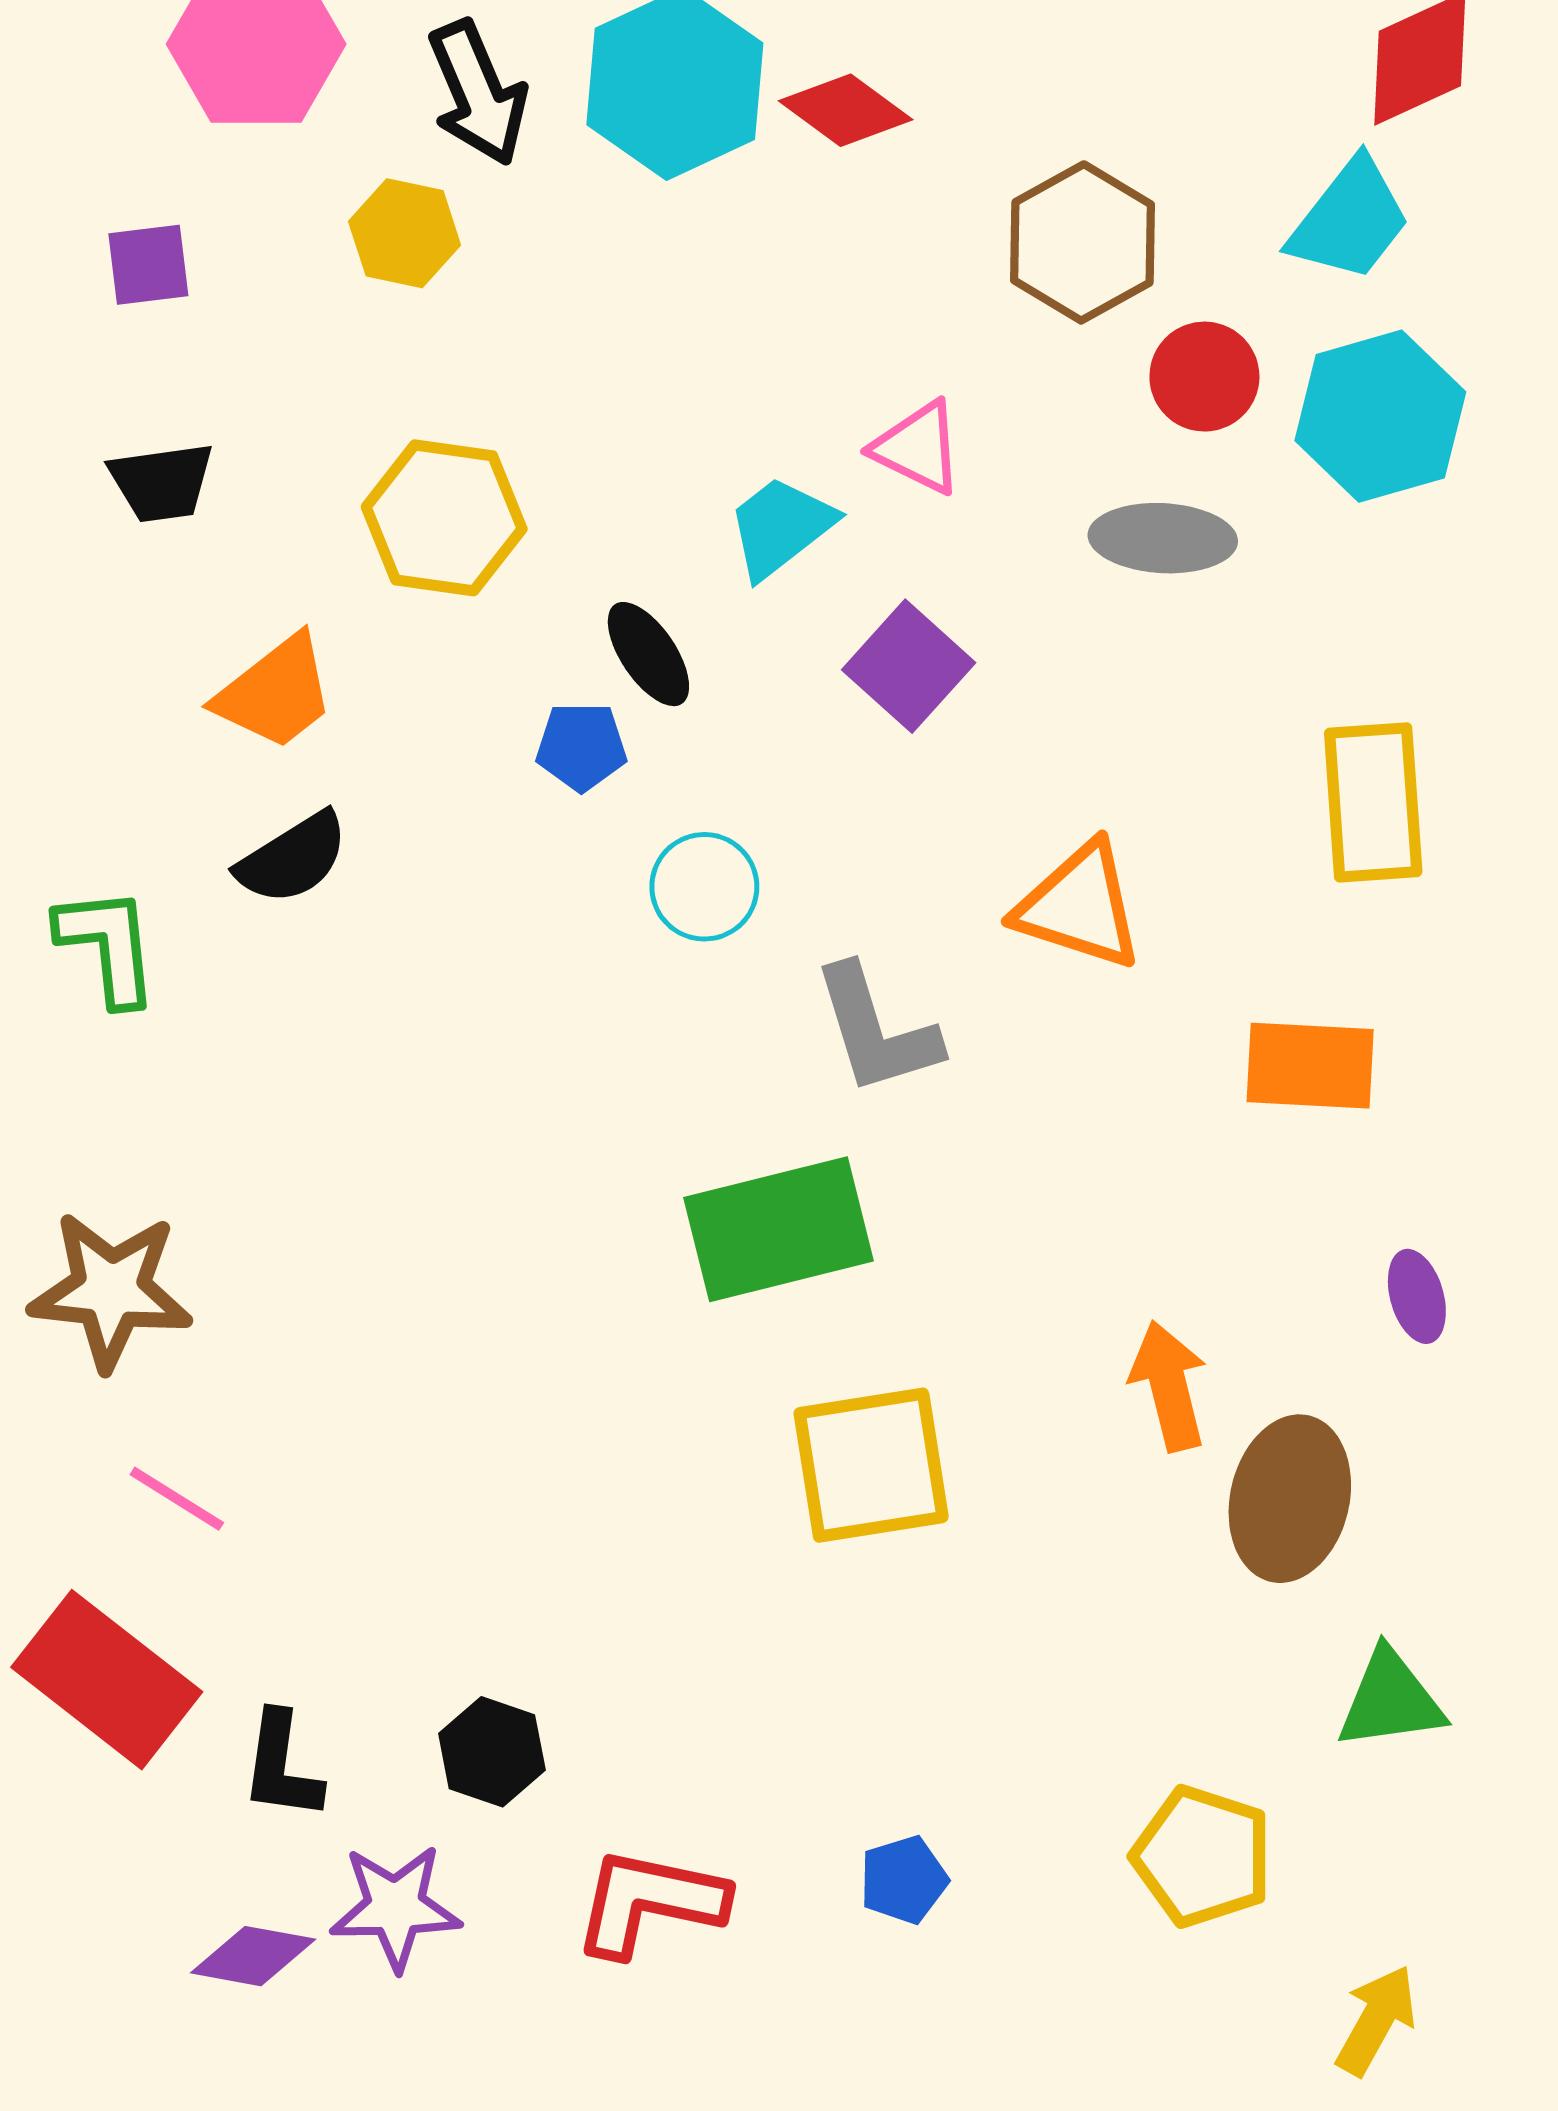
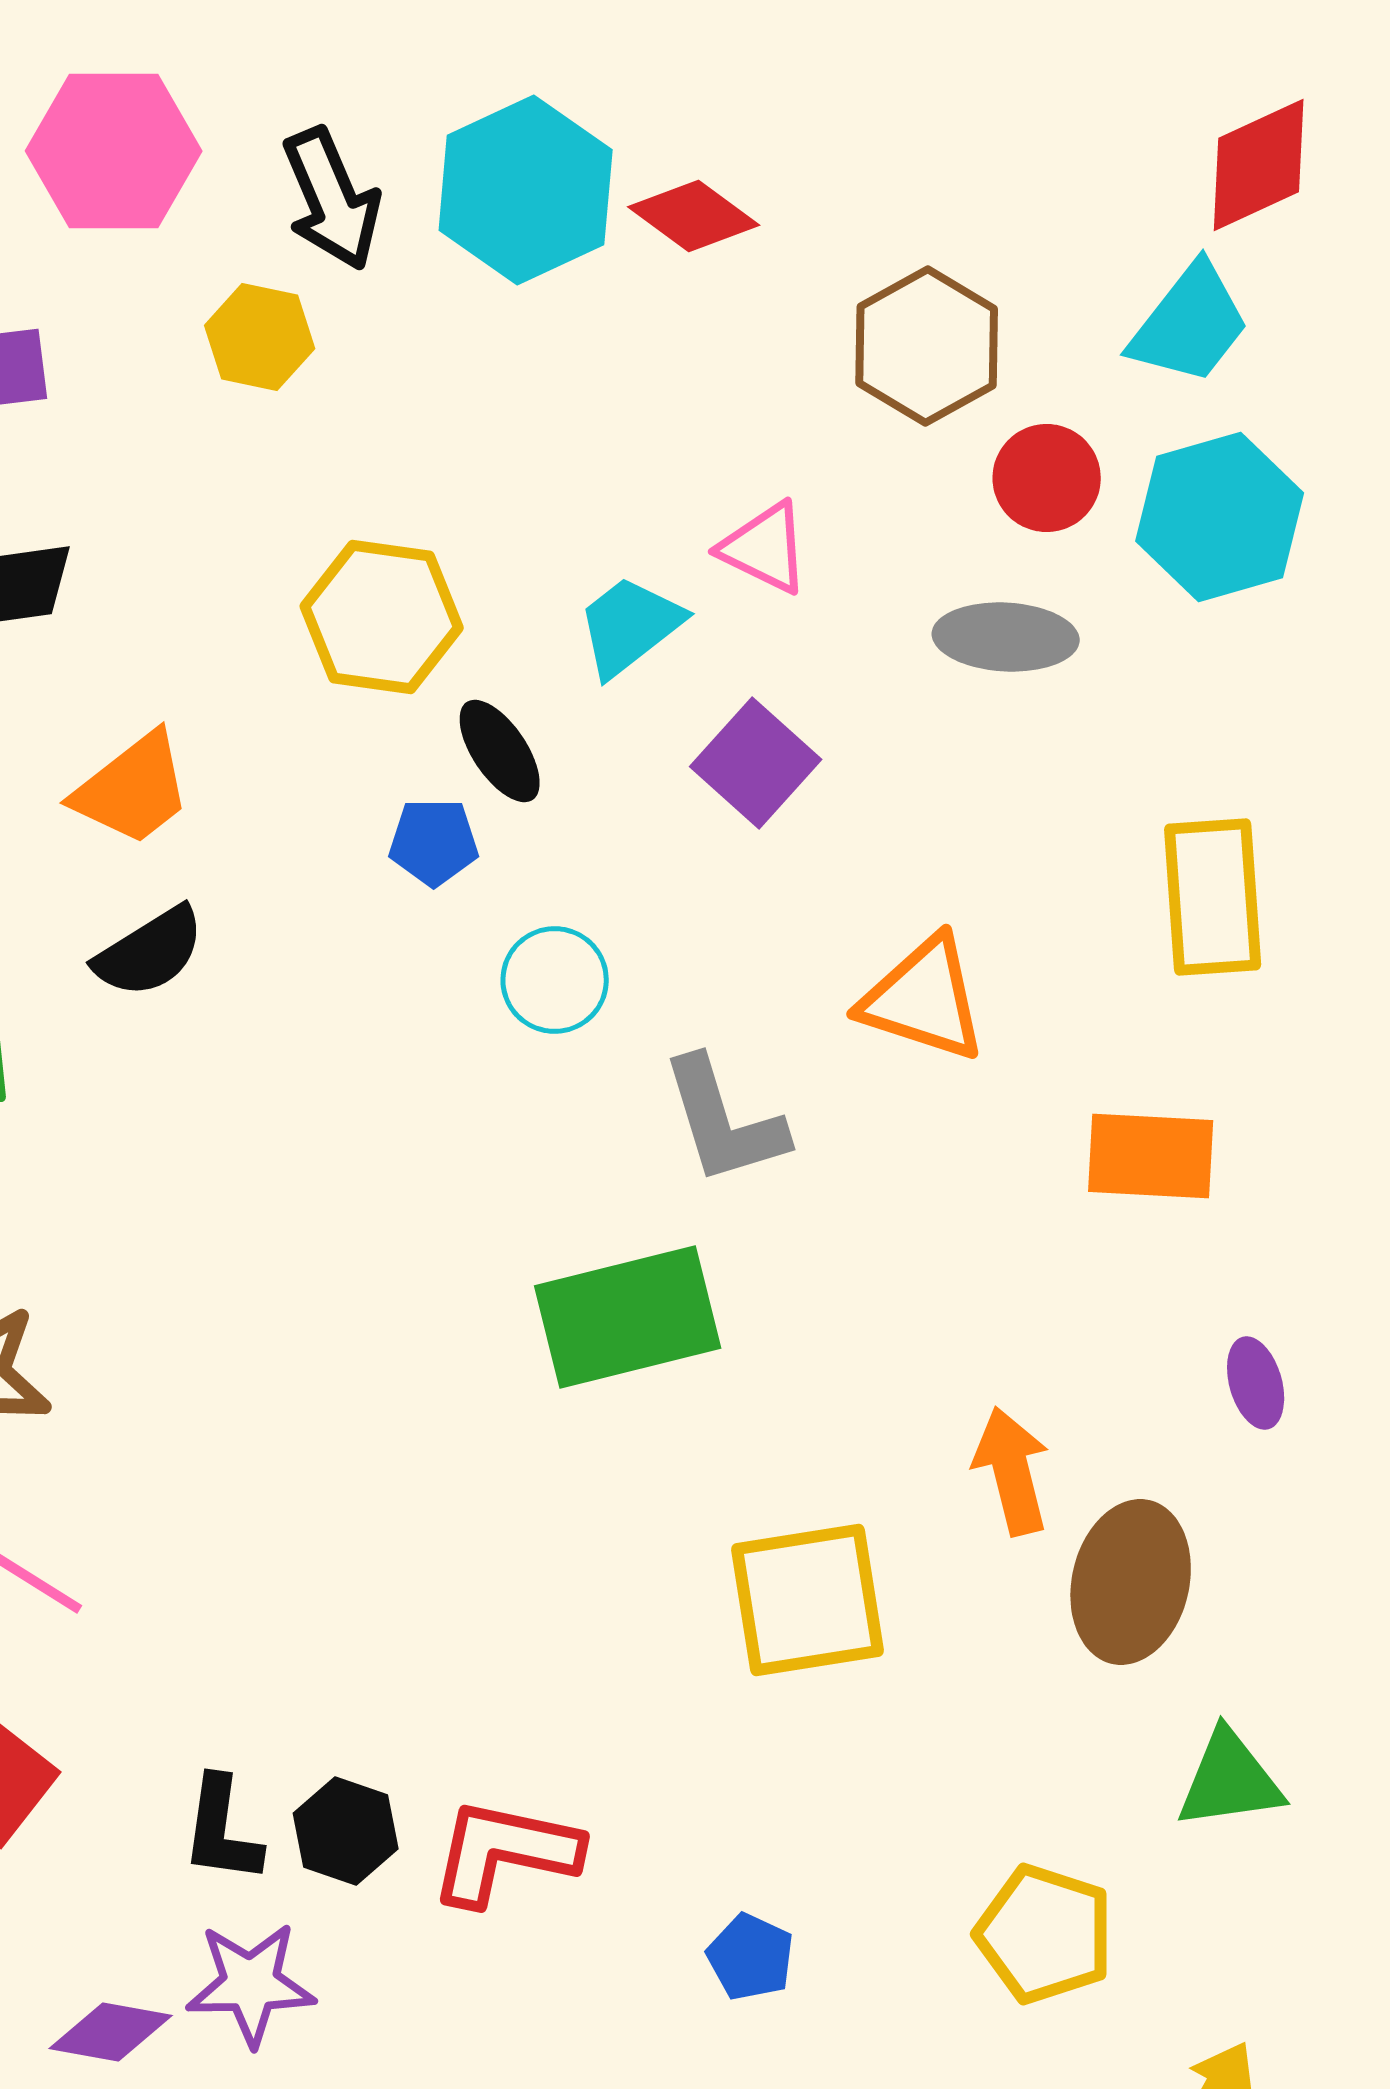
yellow hexagon: (444, 518) -> (382, 617), moved
yellow square: (871, 1465) -> (808, 1600), moved
black L-shape: (282, 1766) -> (222, 1830), moved
blue pentagon: (904, 1880) -> (751, 1957), turned -30
red L-shape: (649, 1902) -> (505, 1852), moved

